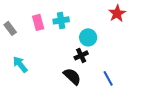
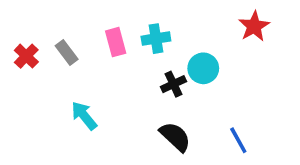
black cross: (81, 55) -> (173, 84), moved

